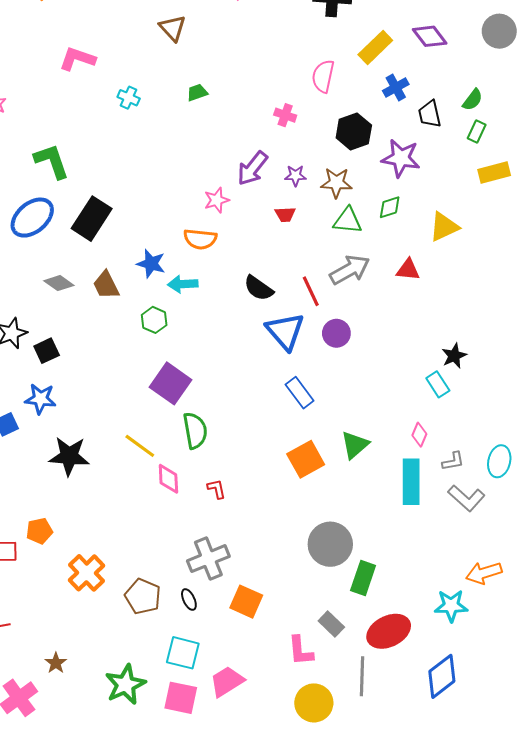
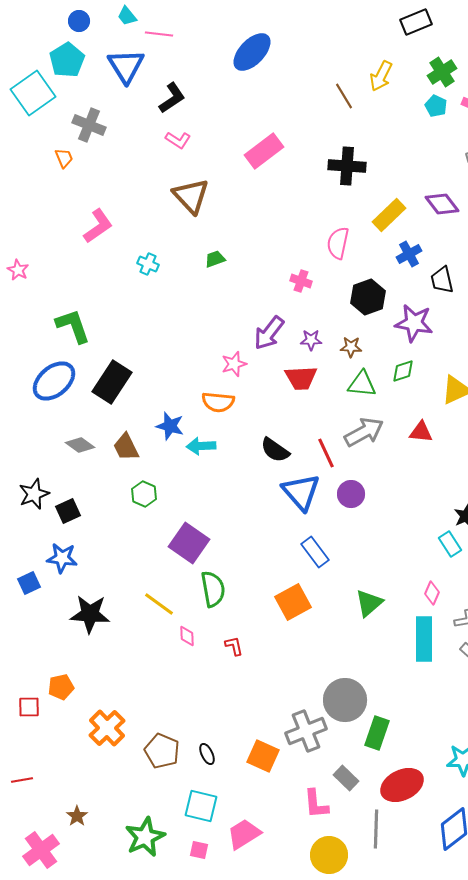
brown triangle: (173, 28) -> (191, 196), size x1.4
pink L-shape: (77, 59) -> (98, 226), turned 126
brown star: (336, 183) -> (351, 347), size x0.7
red trapezoid: (285, 214) -> (301, 378), size x1.6
green hexagon: (154, 320) -> (144, 494), moved
orange square: (306, 459) -> (293, 602), moved
pink diamond: (168, 479) -> (187, 636), size x0.7
gray cross: (208, 559) -> (306, 731), moved
pink square: (181, 698) -> (199, 850), size x0.6

